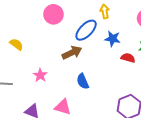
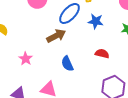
red semicircle: (128, 58) -> (102, 54), moved

